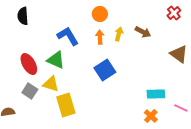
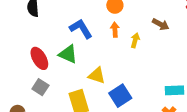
yellow arrow: (119, 34) -> (135, 40), moved
blue square: (105, 70) -> (120, 96), moved
yellow triangle: (51, 84) -> (97, 75), moved

